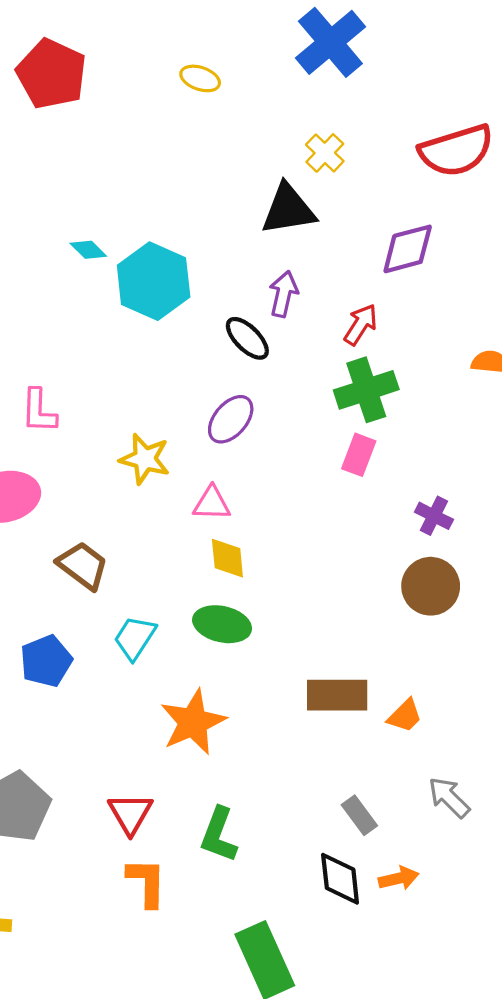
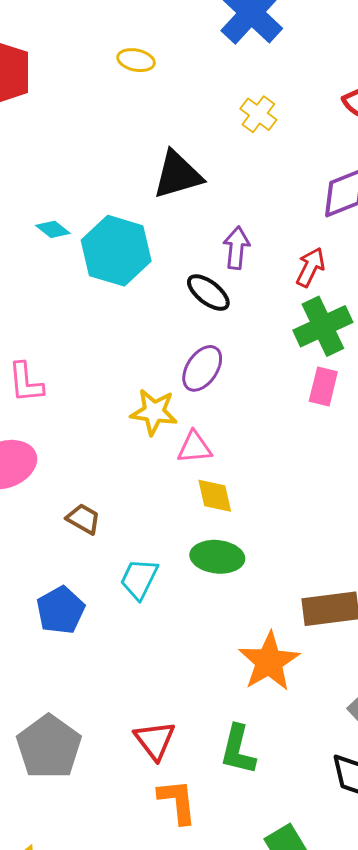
black triangle: (288, 209) -> (178, 175), moved
yellow star: (145, 459) -> (154, 412), moved
brown trapezoid: (83, 566) -> (83, 519), size x0.7
orange star: (193, 722) -> (269, 662), moved

